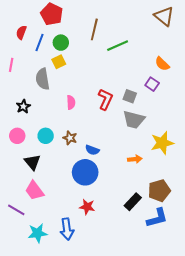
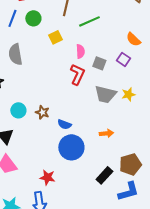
yellow square: (59, 62) -> (55, 37), moved
gray square: (130, 96) -> (99, 63), moved
pink semicircle: (71, 102) -> (80, 51), moved
yellow star: (162, 143) -> (128, 94), moved, size x0.6
blue circle: (85, 172) -> (71, 147), moved
red star: (87, 207) -> (47, 177), moved

